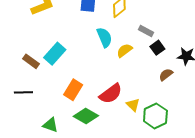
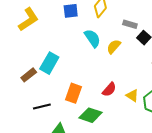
brown rectangle: (31, 61) -> (29, 75), turned -63
black line: (23, 92) -> (42, 106), moved
red semicircle: (111, 94) -> (109, 90), size x0.7

